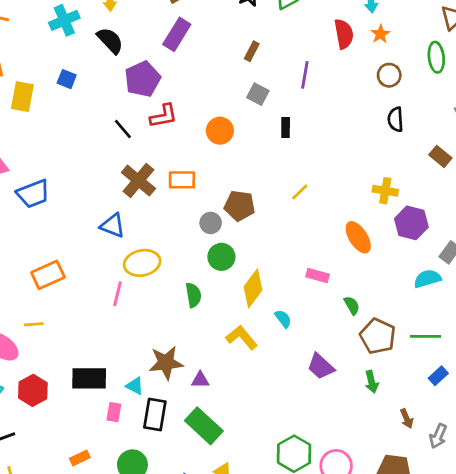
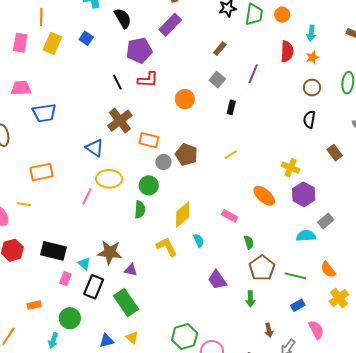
orange rectangle: (182, 180) -> (149, 140), moved
orange ellipse: (358, 237) -> (264, 196), turned -30
green circle: (221, 257) -> (149, 185), moved

